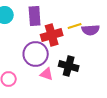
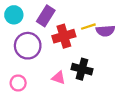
purple rectangle: (35, 16) -> (46, 16), turned 36
purple circle: (36, 54) -> (28, 46), moved

